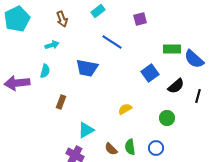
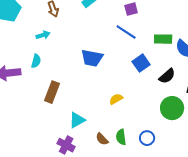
blue line: (112, 42) -> (126, 32), moved
blue trapezoid: (87, 68) -> (92, 58), moved
brown rectangle: (61, 102) -> (52, 92), size x1.5
green circle: (167, 118) -> (172, 108), moved, size x1.5

